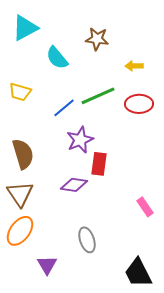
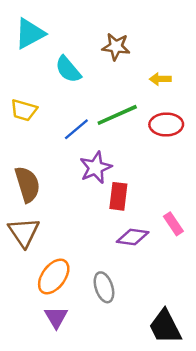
purple diamond: (74, 185) -> (133, 237), moved
pink rectangle: (145, 207) -> (173, 224), moved
orange ellipse: (20, 231) -> (54, 277), moved

